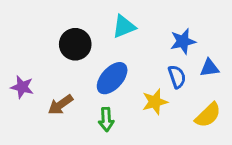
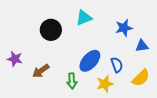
blue semicircle: (177, 77) -> (117, 65), moved
blue ellipse: (112, 78) -> (90, 61), moved
yellow star: (155, 102) -> (105, 84), moved

